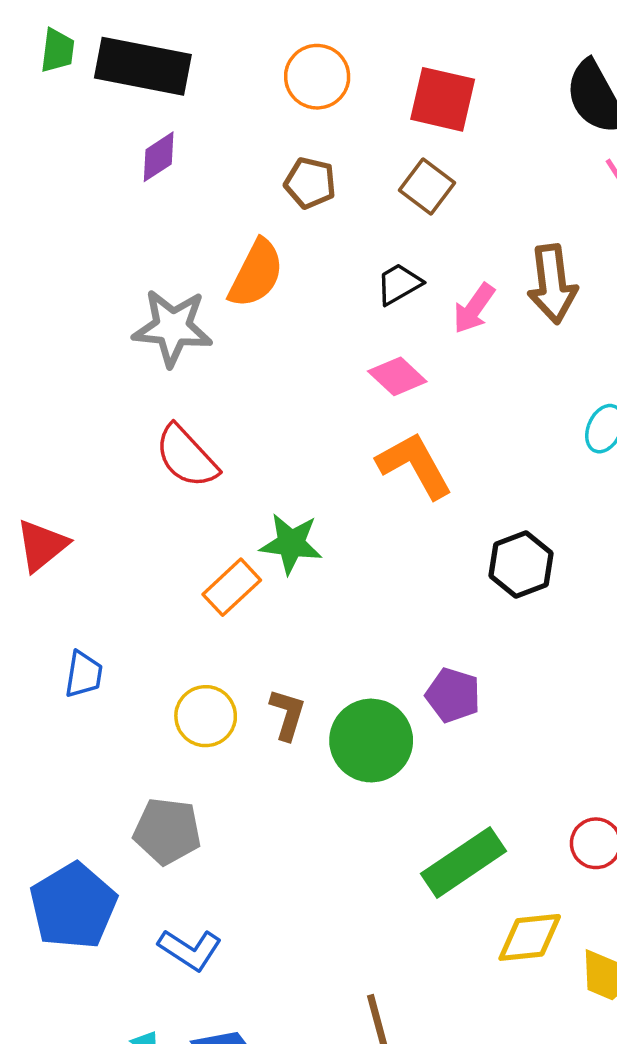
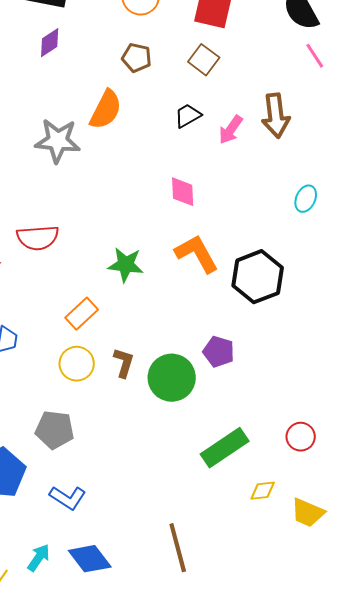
pink diamond: (397, 376) -> (183, 192), moved, turned 44
red semicircle: (186, 457) -> (38, 238), moved, turned -51
orange L-shape: (415, 465) -> (197, 254), moved
black hexagon: (521, 565) -> (258, 277), size x1.4
orange rectangle: (232, 587) -> (82, 314), moved
yellow diamond: (530, 937) -> (263, 491), size x0.7

